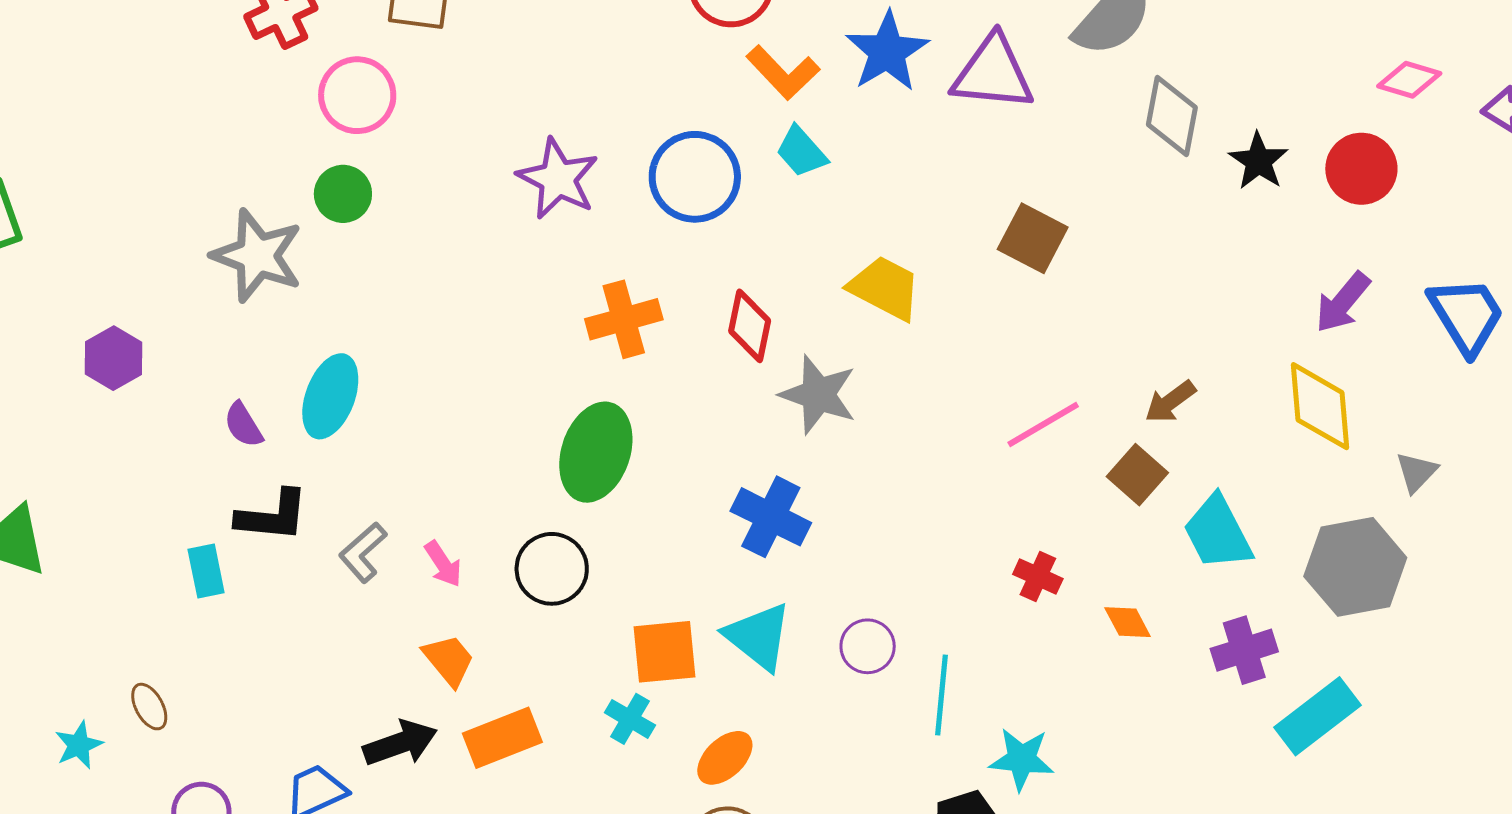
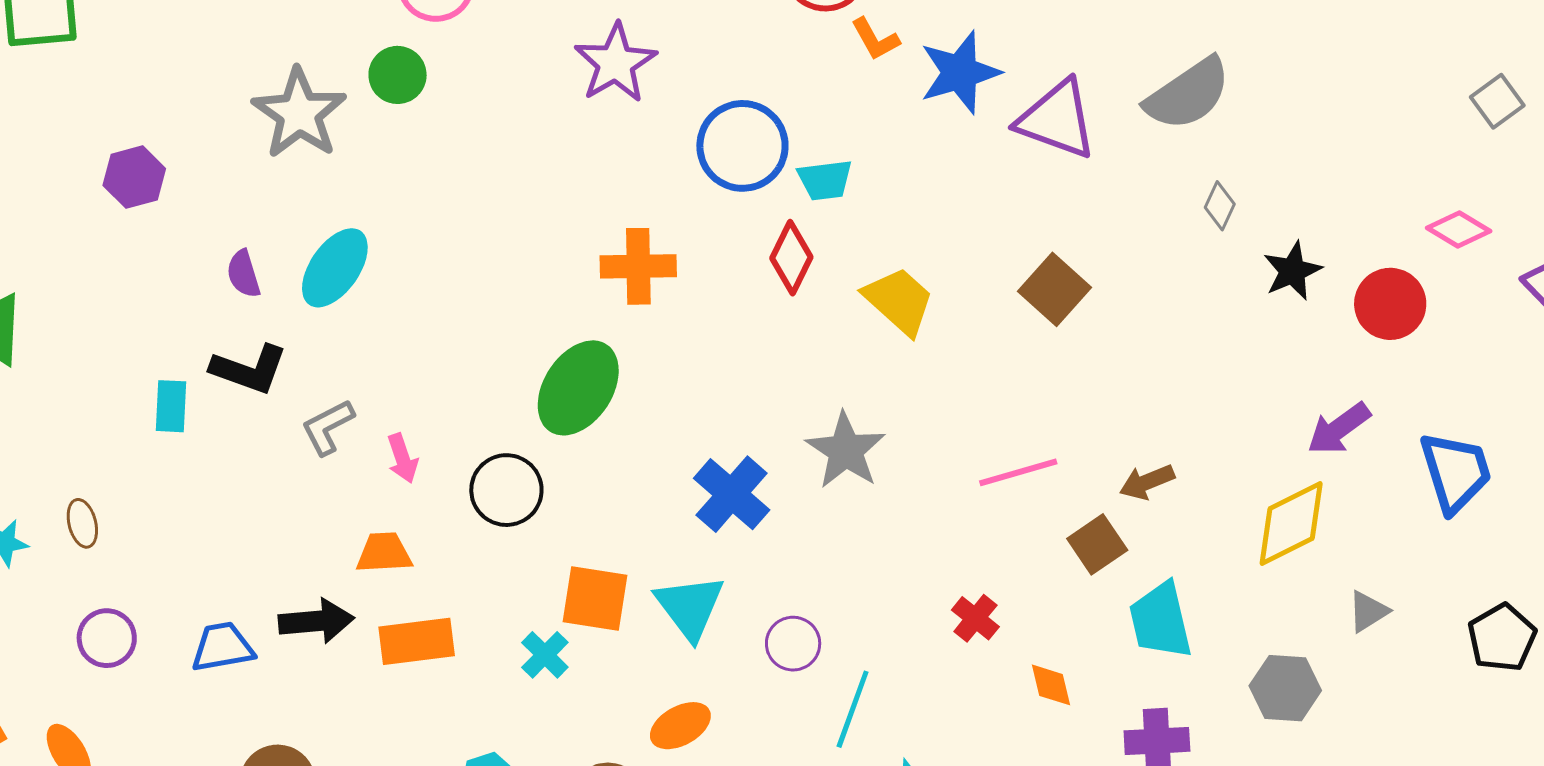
orange L-shape: (783, 72) -> (875, 39), moved, size x0.7
gray diamond: (1172, 116) -> (1220, 206), size x0.6
cyan trapezoid: (801, 152) -> (825, 180), moved, turned -70
purple star: (558, 179) -> (616, 63), moved
red diamond: (750, 326) -> (791, 258), moved
gray star: (818, 395) -> (846, 451), moved
yellow diamond: (1320, 406) -> (1291, 524), turned 54
gray hexagon: (1355, 567) -> (1285, 688), size x0.7
orange trapezoid: (449, 660) -> (384, 553), turned -68
orange ellipse: (725, 758) -> (680, 726), moved

